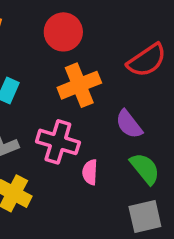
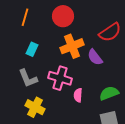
purple semicircle: (129, 124) -> (95, 57), moved
green semicircle: (145, 169) -> (109, 93), turned -72

